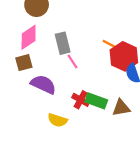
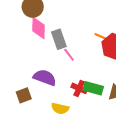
pink diamond: (29, 37) -> (38, 28), moved, turned -50
brown square: (24, 63) -> (24, 95), moved

